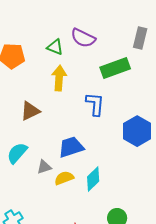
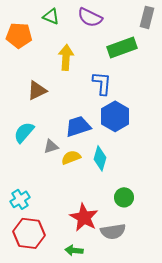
green triangle: (55, 47) -> (51, 16), moved
blue hexagon: (137, 131) -> (115, 116), moved
cyan diamond: (93, 179) -> (100, 158), turned -30

